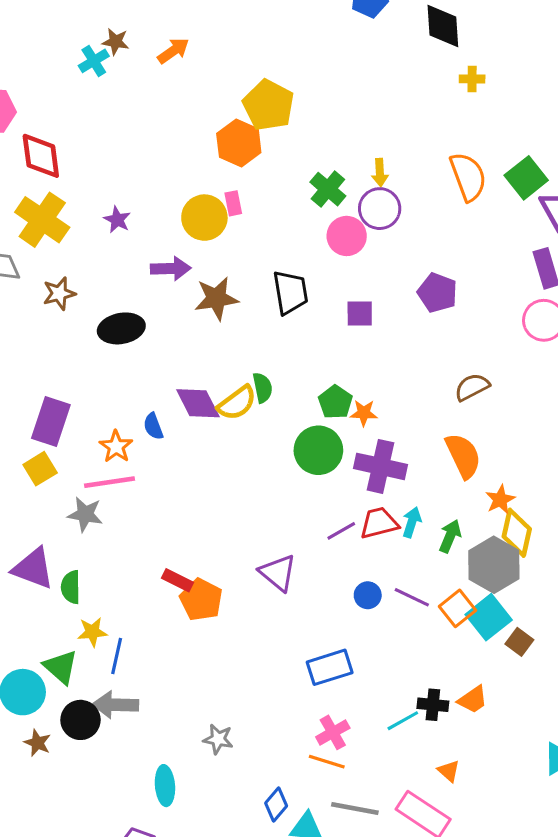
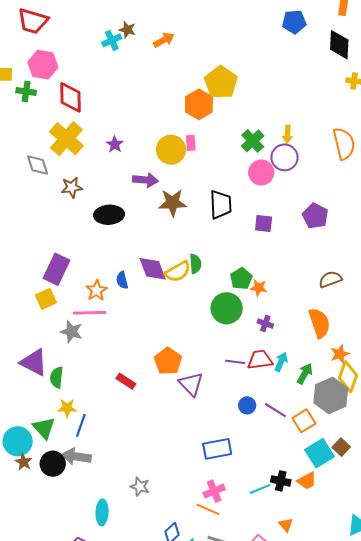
purple cross: (381, 466) -> (265, 323), size x0.5
purple line: (341, 531) -> (235, 362), turned 30
orange pentagon: (201, 600) -> (168, 361), moved
cyan square: (489, 617) -> (319, 453), moved
brown star: (37, 743) -> (24, 462), moved

